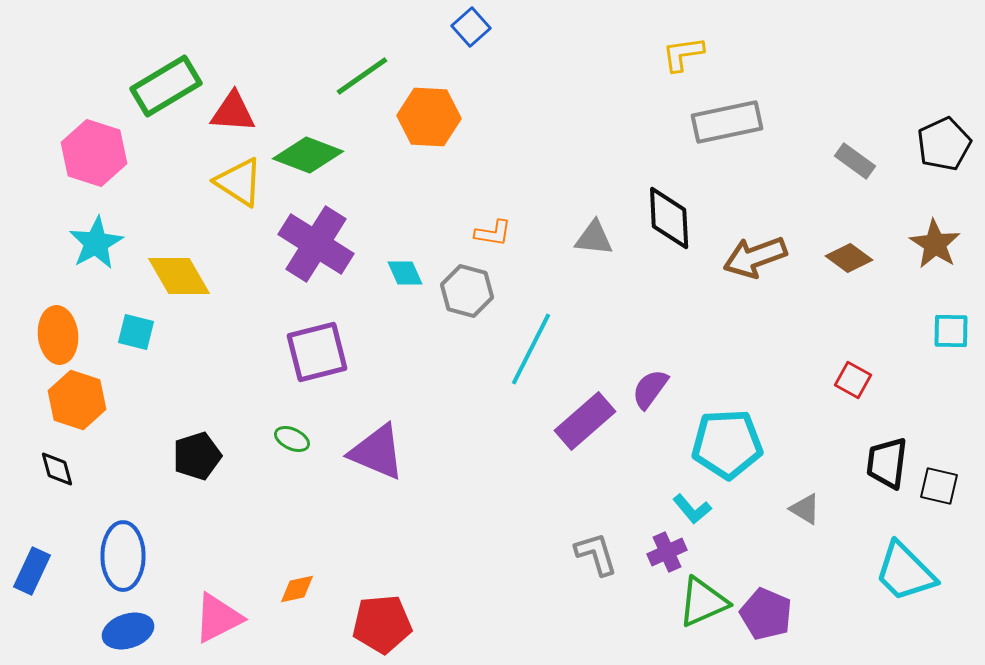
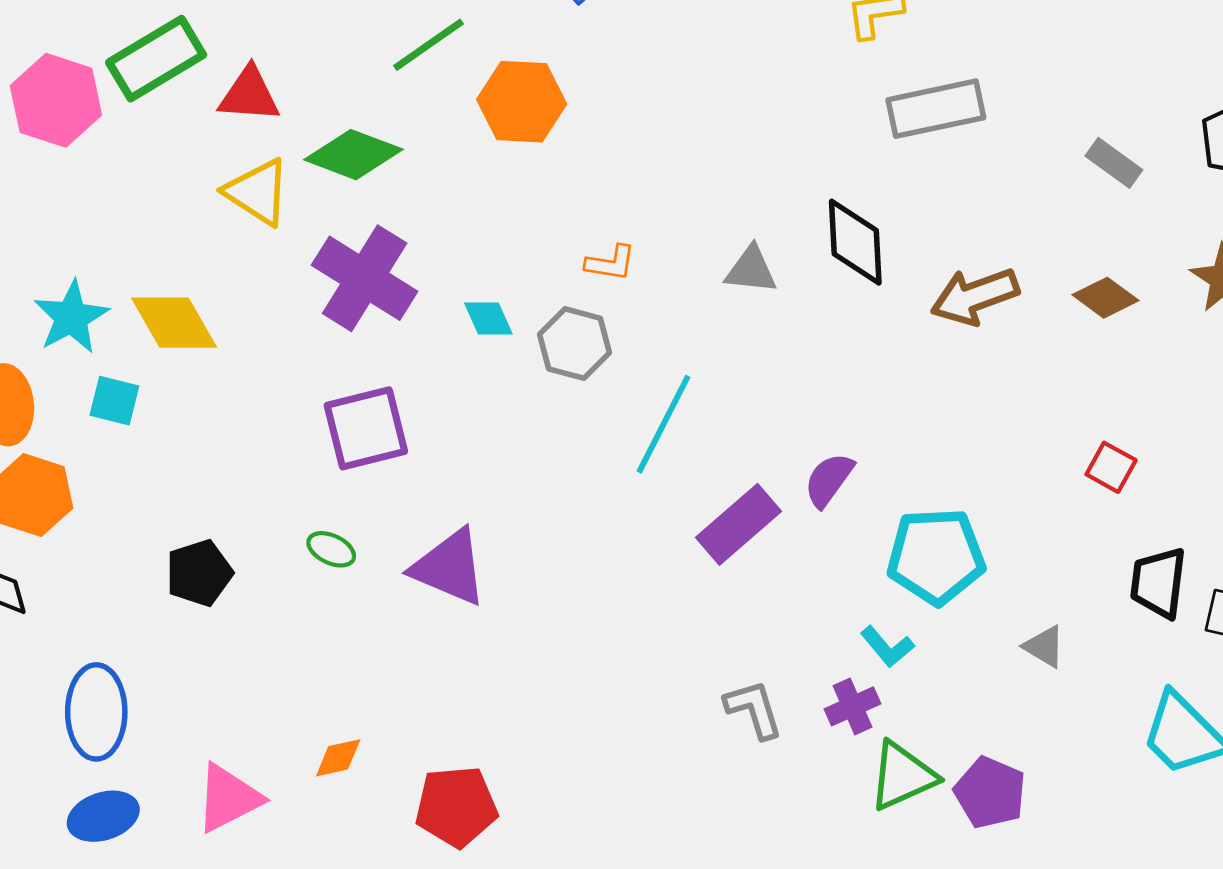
pink hexagon: (94, 153) -> (56, 100), moved
cyan star: (96, 243) -> (71, 317), moved

